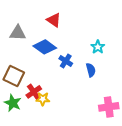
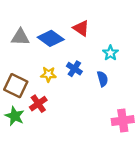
red triangle: (54, 20) -> (81, 28), moved
blue diamond: (45, 47) -> (51, 38), moved
yellow star: (43, 99) -> (48, 74), moved

